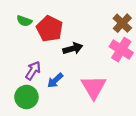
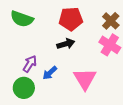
green semicircle: (24, 21) -> (22, 19), size x1.6
red pentagon: (50, 29) -> (71, 19), moved, turned -30

